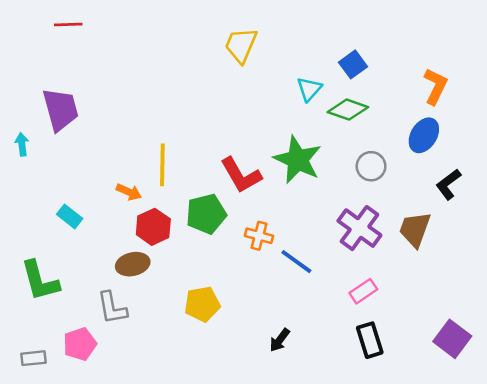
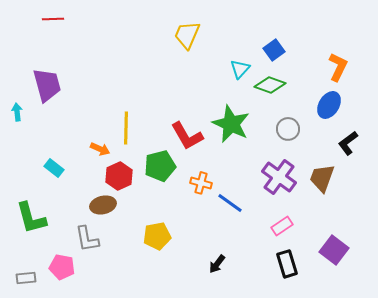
purple square: (452, 339) -> (334, 250), moved
pink pentagon: (80, 344) -> (62, 267), turned 30

